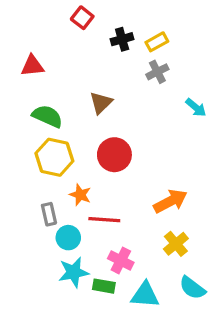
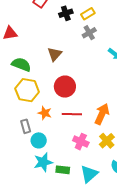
orange arrow: (170, 201) -> (102, 114), turned -35
red line: (104, 220) -> (72, 114), moved
pink cross: (121, 260) -> (81, 142), moved
cyan triangle: (145, 295) -> (89, 174), turned -42

